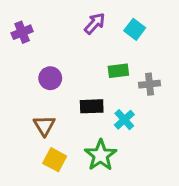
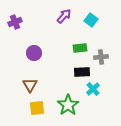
black rectangle: (92, 106) -> (82, 72), moved
cyan cross: (124, 120) -> (93, 89), moved
yellow square: (55, 160) -> (37, 108), turned -35

